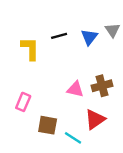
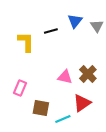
blue triangle: (89, 37) -> (75, 21), moved
brown cross: (102, 86) -> (88, 74), turned -30
cyan line: (73, 138) -> (63, 119), turned -56

